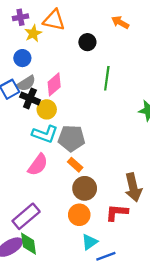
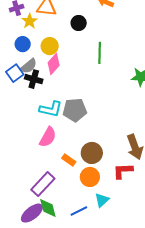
yellow circle: (47, 109) -> (50, 46), moved
orange rectangle: (75, 165) -> (69, 160), moved
blue line: (106, 256) -> (79, 211), moved

